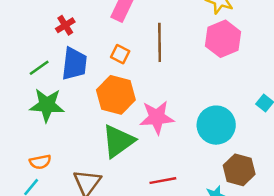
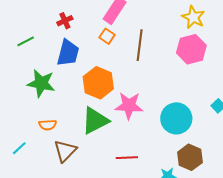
orange square: (120, 54) -> (107, 36), moved
green line: (39, 68) -> (26, 41), moved
orange semicircle: (40, 162) -> (48, 125), moved

